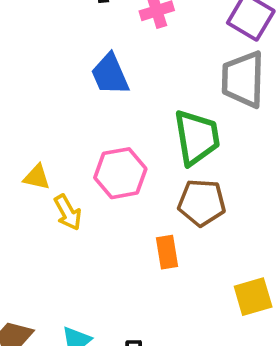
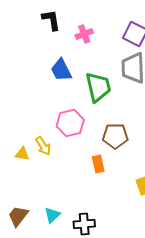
green trapezoid: (197, 137) -> (98, 87), moved
yellow triangle: (37, 177) -> (22, 154), moved

